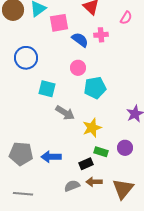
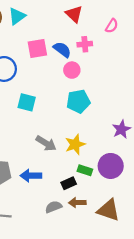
pink square: (59, 23) -> (37, 48), moved
pink circle: (78, 68) -> (72, 70), moved
gray arrow: (65, 113) -> (46, 143), moved
purple circle: (125, 148) -> (111, 166), size x1.5
brown triangle: (123, 189) -> (108, 210), turned -50

